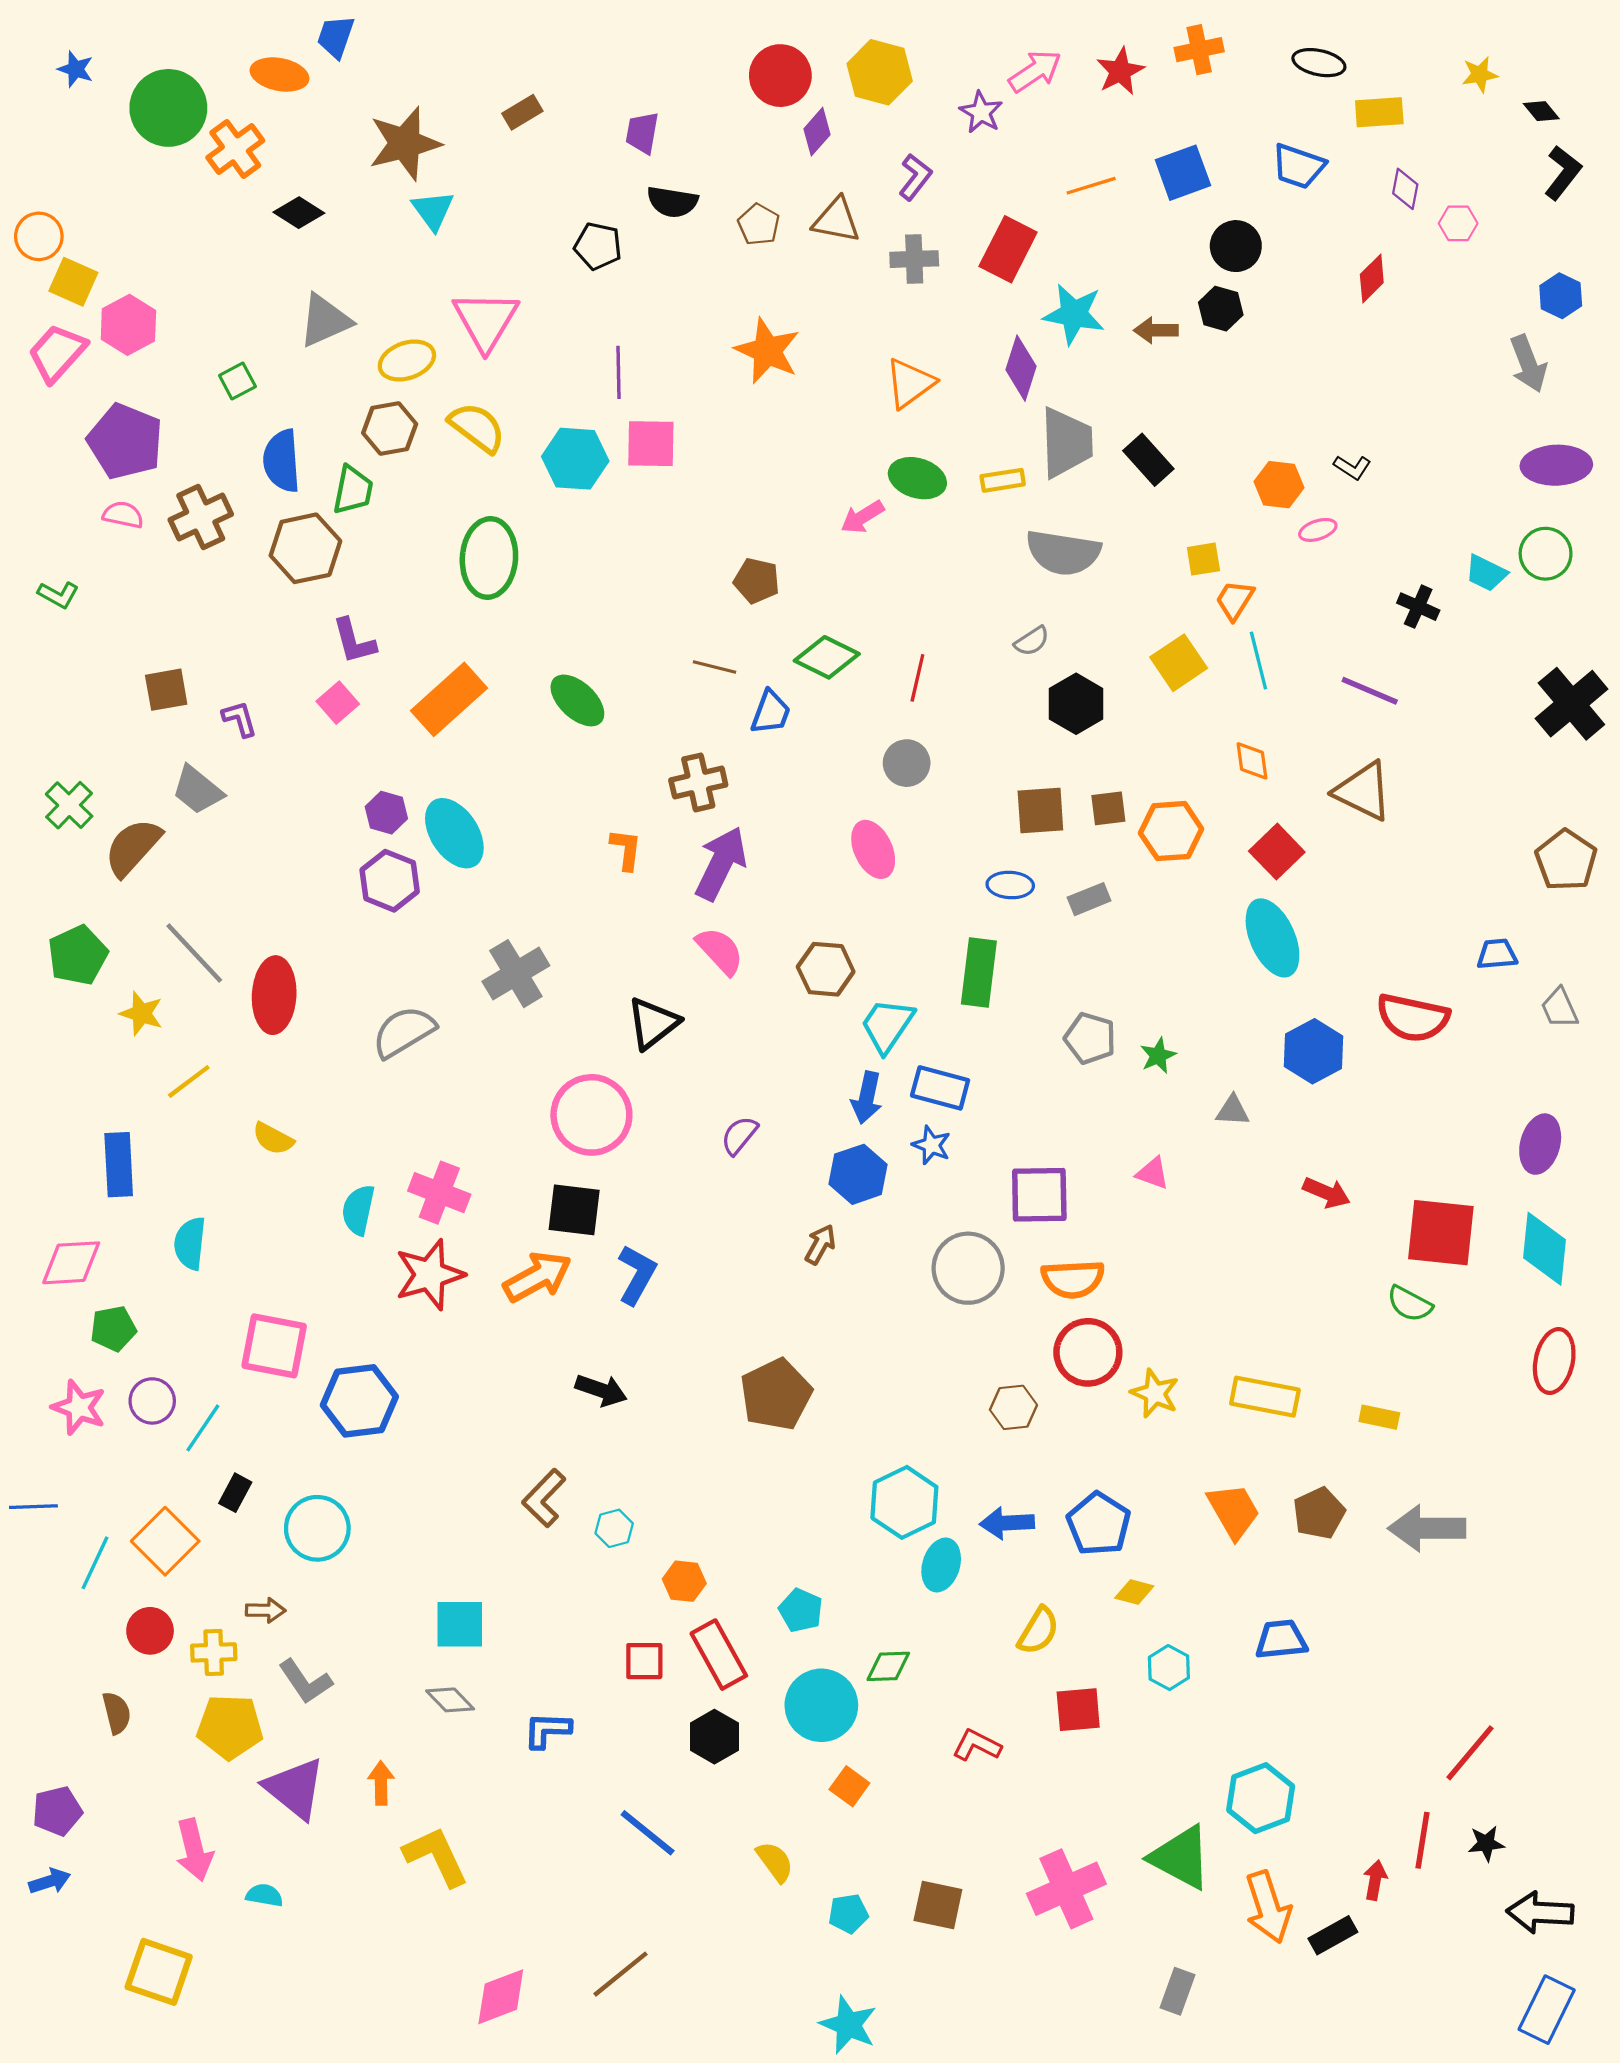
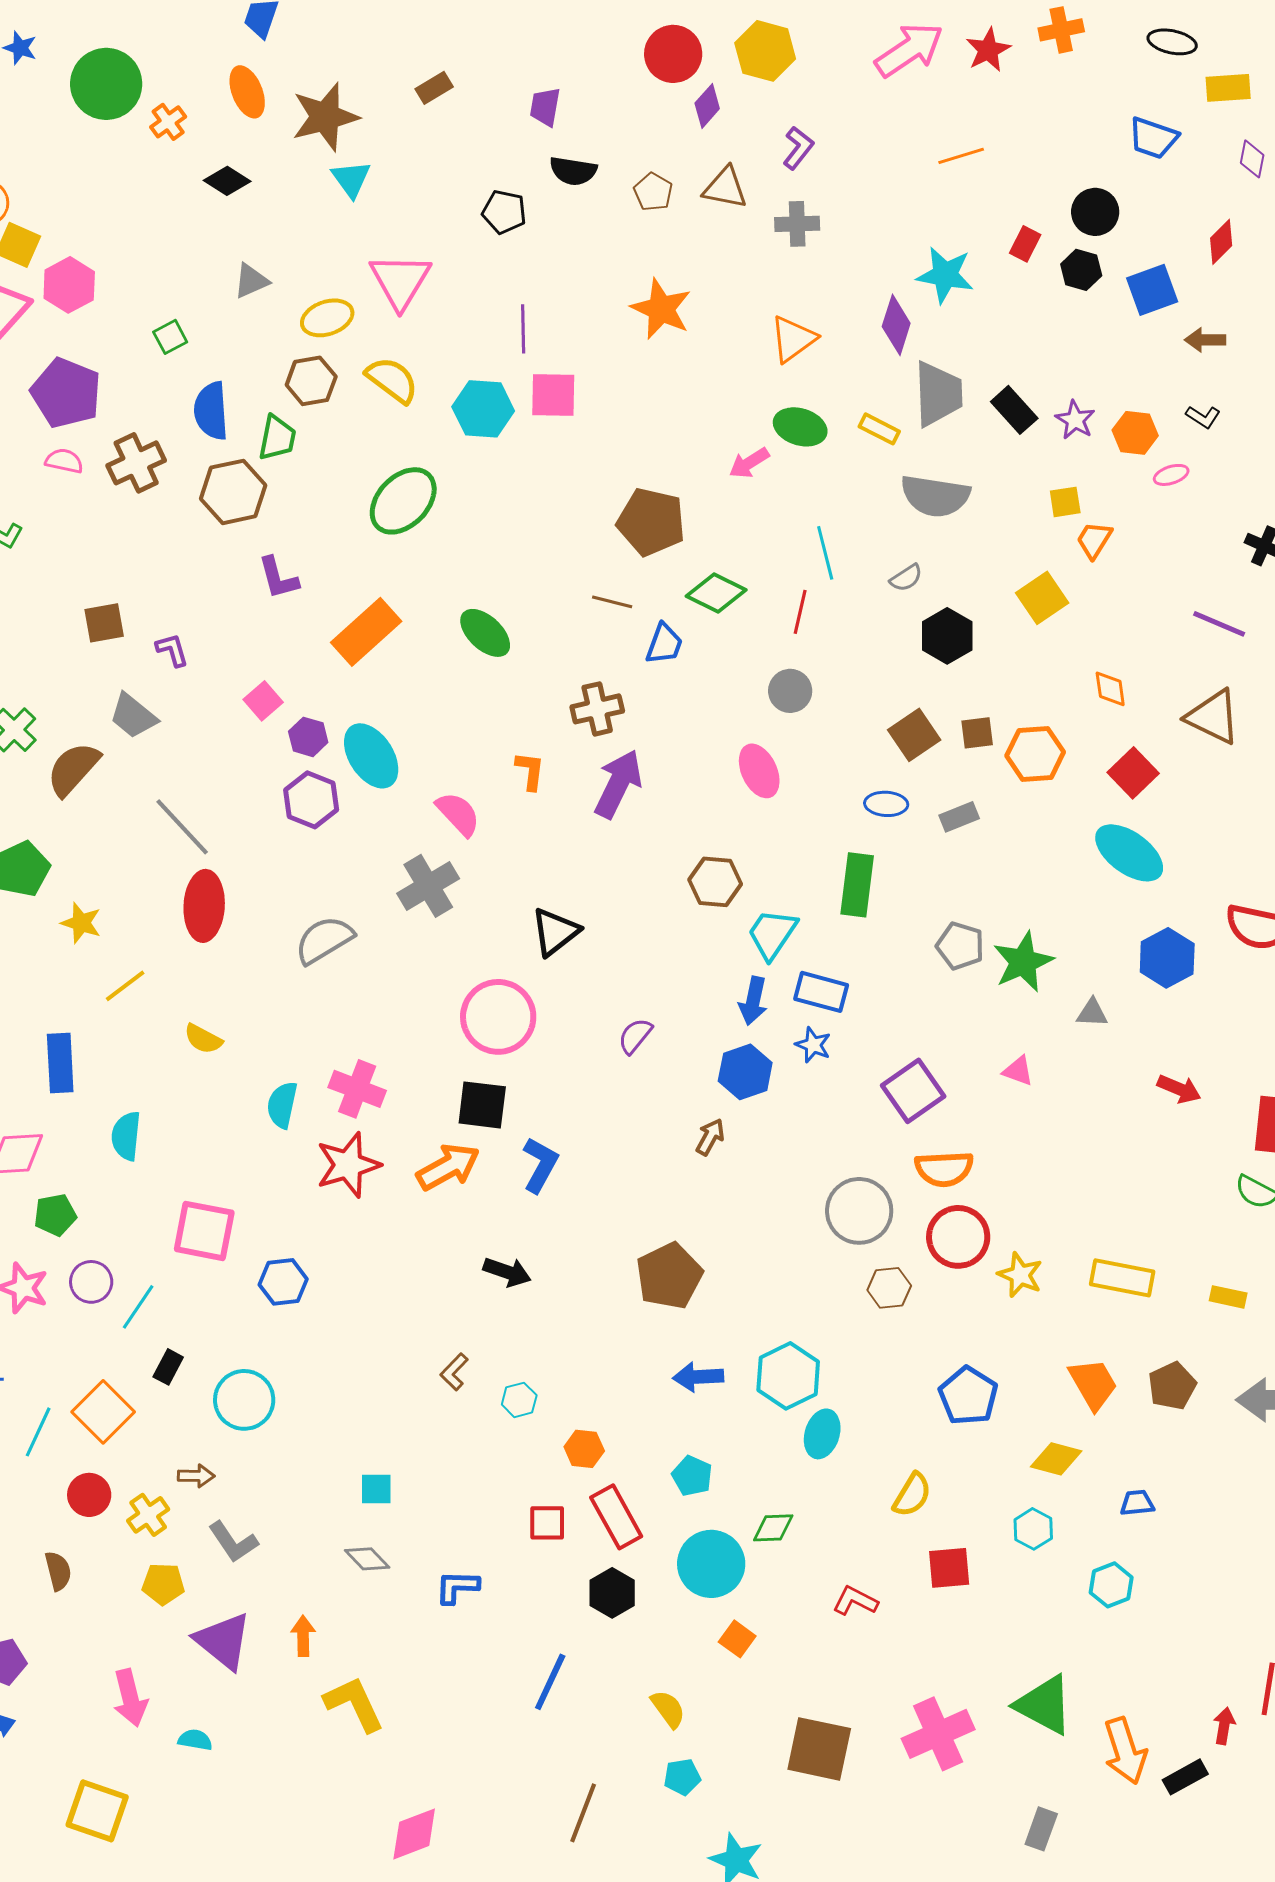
pink arrow: (1035, 71) -> (909, 50), size x1.4
orange ellipse: (280, 74) -> (247, 92), moved, turned 57
purple star: (981, 112) -> (1075, 420), moved
orange cross: (235, 149) -> (168, 122), size x0.7
blue square: (1183, 173) -> (1152, 290), moved
red rectangle: (1008, 249) -> (1025, 244), moved, size x0.6
gray triangle: (325, 321) -> (251, 281), size x0.7
brown arrow: (1156, 330) -> (1205, 340), moved
yellow rectangle: (1003, 480) -> (879, 429), turned 36
green ellipse: (489, 558) -> (403, 501), turned 40
brown pentagon: (757, 581) -> (651, 522), size x1.6
cyan line: (1258, 661) -> (825, 553), moved
pink square: (338, 703) -> (263, 701), moved
brown square: (1040, 811) -> (914, 735), turned -30
cyan ellipse: (1272, 938) -> (1129, 853), turned -30
pink semicircle: (720, 951) -> (458, 814), moved
gray line: (194, 953) -> (182, 827), moved
green star: (1158, 1056) -> (1023, 962), size x1.8
purple square: (1039, 1195) -> (913, 1091), turned -34
gray circle: (968, 1268) -> (859, 1211), moved
blue hexagon: (359, 1401) -> (283, 1282), size x0.7
brown L-shape: (544, 1498) -> (454, 1372), size x0.7
blue arrow: (1007, 1523) -> (698, 1377), moved
yellow diamond: (1134, 1592) -> (1056, 1459), moved, size x1.4
cyan square: (460, 1624) -> (376, 1489), size x0.7
blue trapezoid: (1281, 1639) -> (1137, 1503), size x0.7
yellow cross: (214, 1652) -> (148, 1515), turned -33
yellow pentagon: (230, 1727) -> (163, 1584), size x0.7
cyan hexagon: (1261, 1798) -> (1111, 1585), moved, size x0.7
blue line: (648, 1833) -> (550, 1682), turned 76
brown square: (938, 1905) -> (819, 1749), size x1.4
cyan pentagon: (848, 1914) -> (682, 1777), moved
brown line: (621, 1974) -> (583, 1813), moved, turned -30

